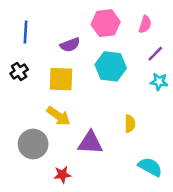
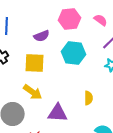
pink semicircle: (145, 24) -> (101, 20), turned -72

